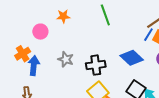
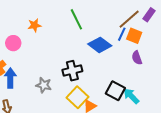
blue diamond: (132, 58) -> (100, 45), moved
gray star: (66, 59) -> (44, 85), moved

